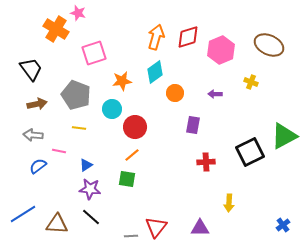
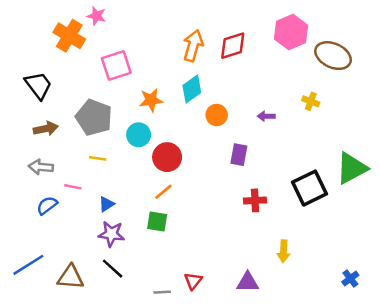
pink hexagon: (221, 50) -> (291, 32), moved
red triangle: (156, 227) -> (193, 281), size x0.7

